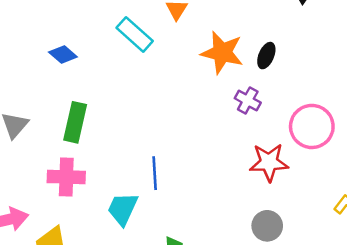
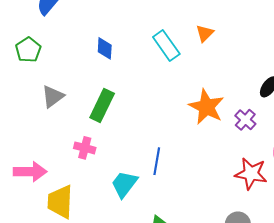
orange star: (222, 53) -> (206, 107), moved
blue diamond: (63, 54) -> (105, 48), turned 40
pink cross: (66, 177) -> (85, 148), size x0.7

